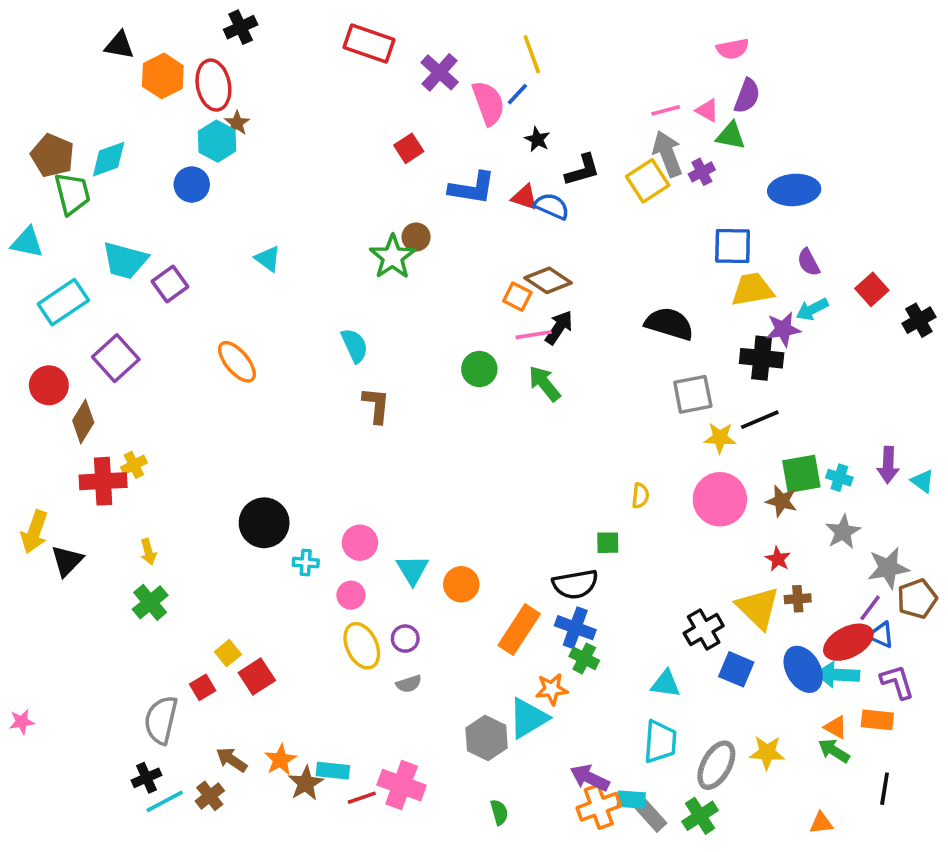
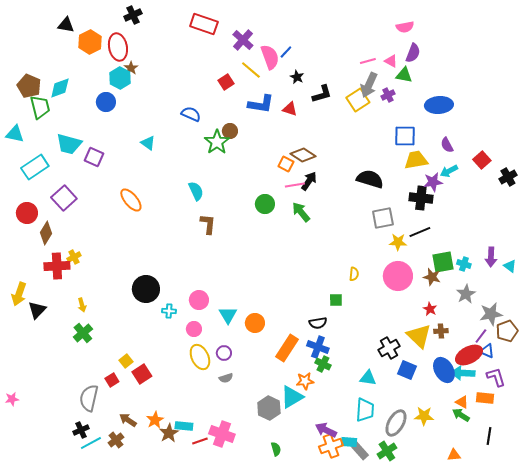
yellow line: (532, 54) -> (251, 70), moved, turned -30
gray arrow: (667, 154) -> (369, 85), turned -135
blue semicircle: (552, 206) -> (191, 114), moved
purple square: (170, 284) -> (94, 157), turned -30
black semicircle: (575, 584) -> (318, 323), size x0.7

